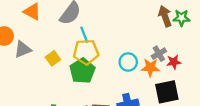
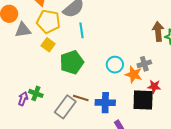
yellow pentagon: (86, 52) -> (48, 22), moved
yellow square: (53, 58) -> (48, 45), turned -32
red star: (174, 62) -> (154, 86), moved

